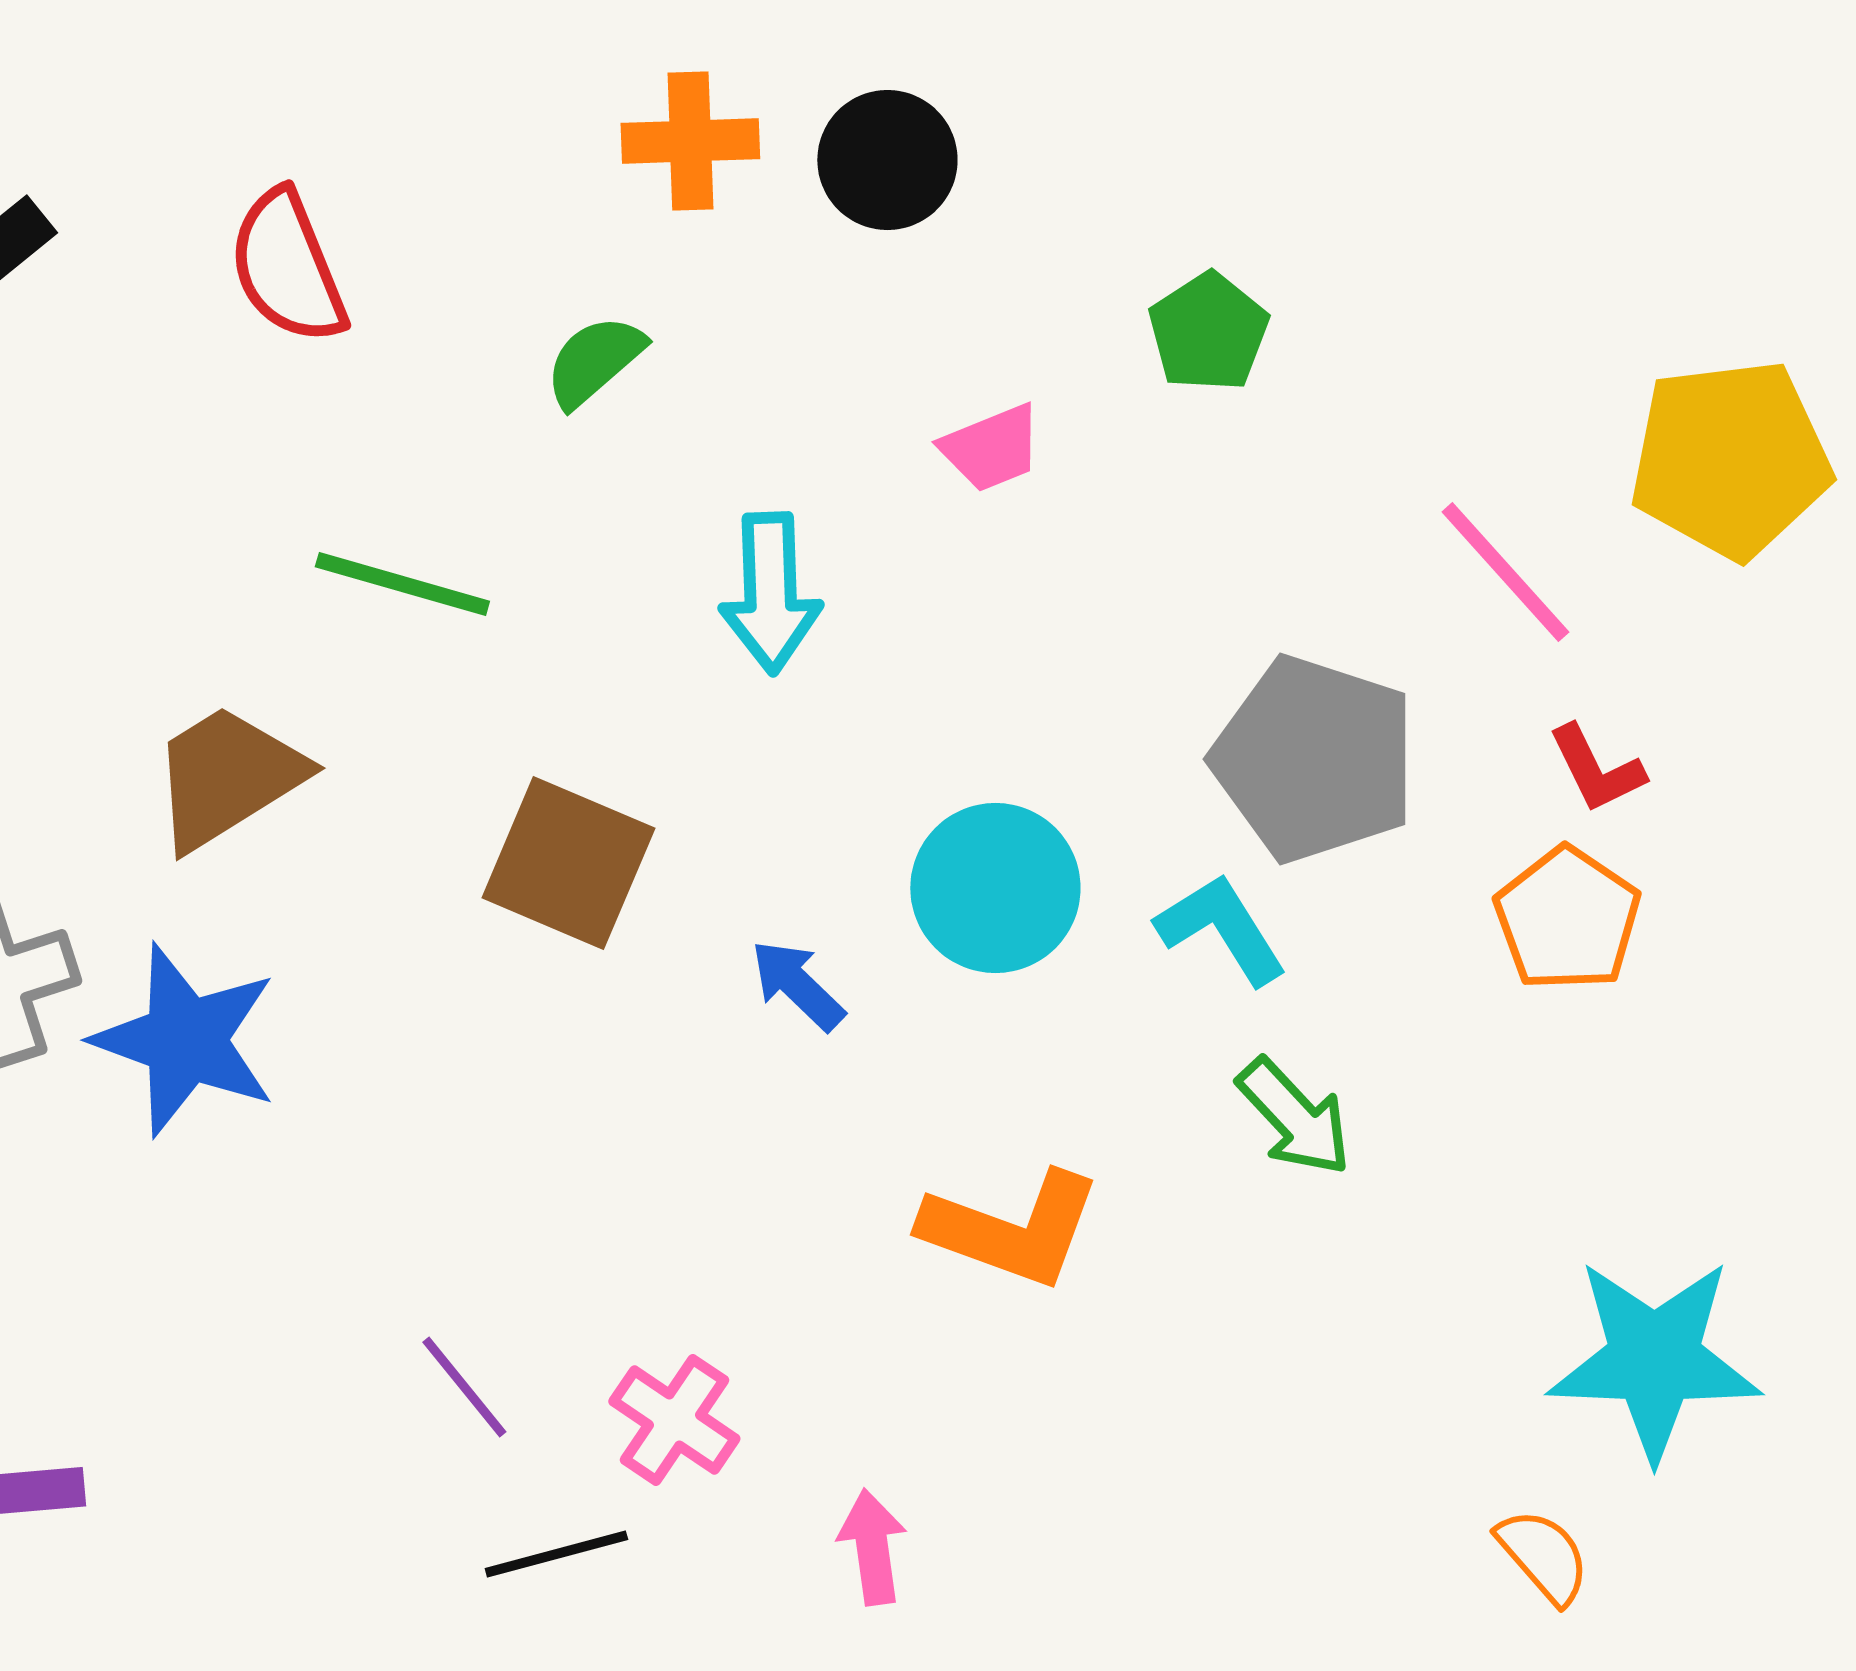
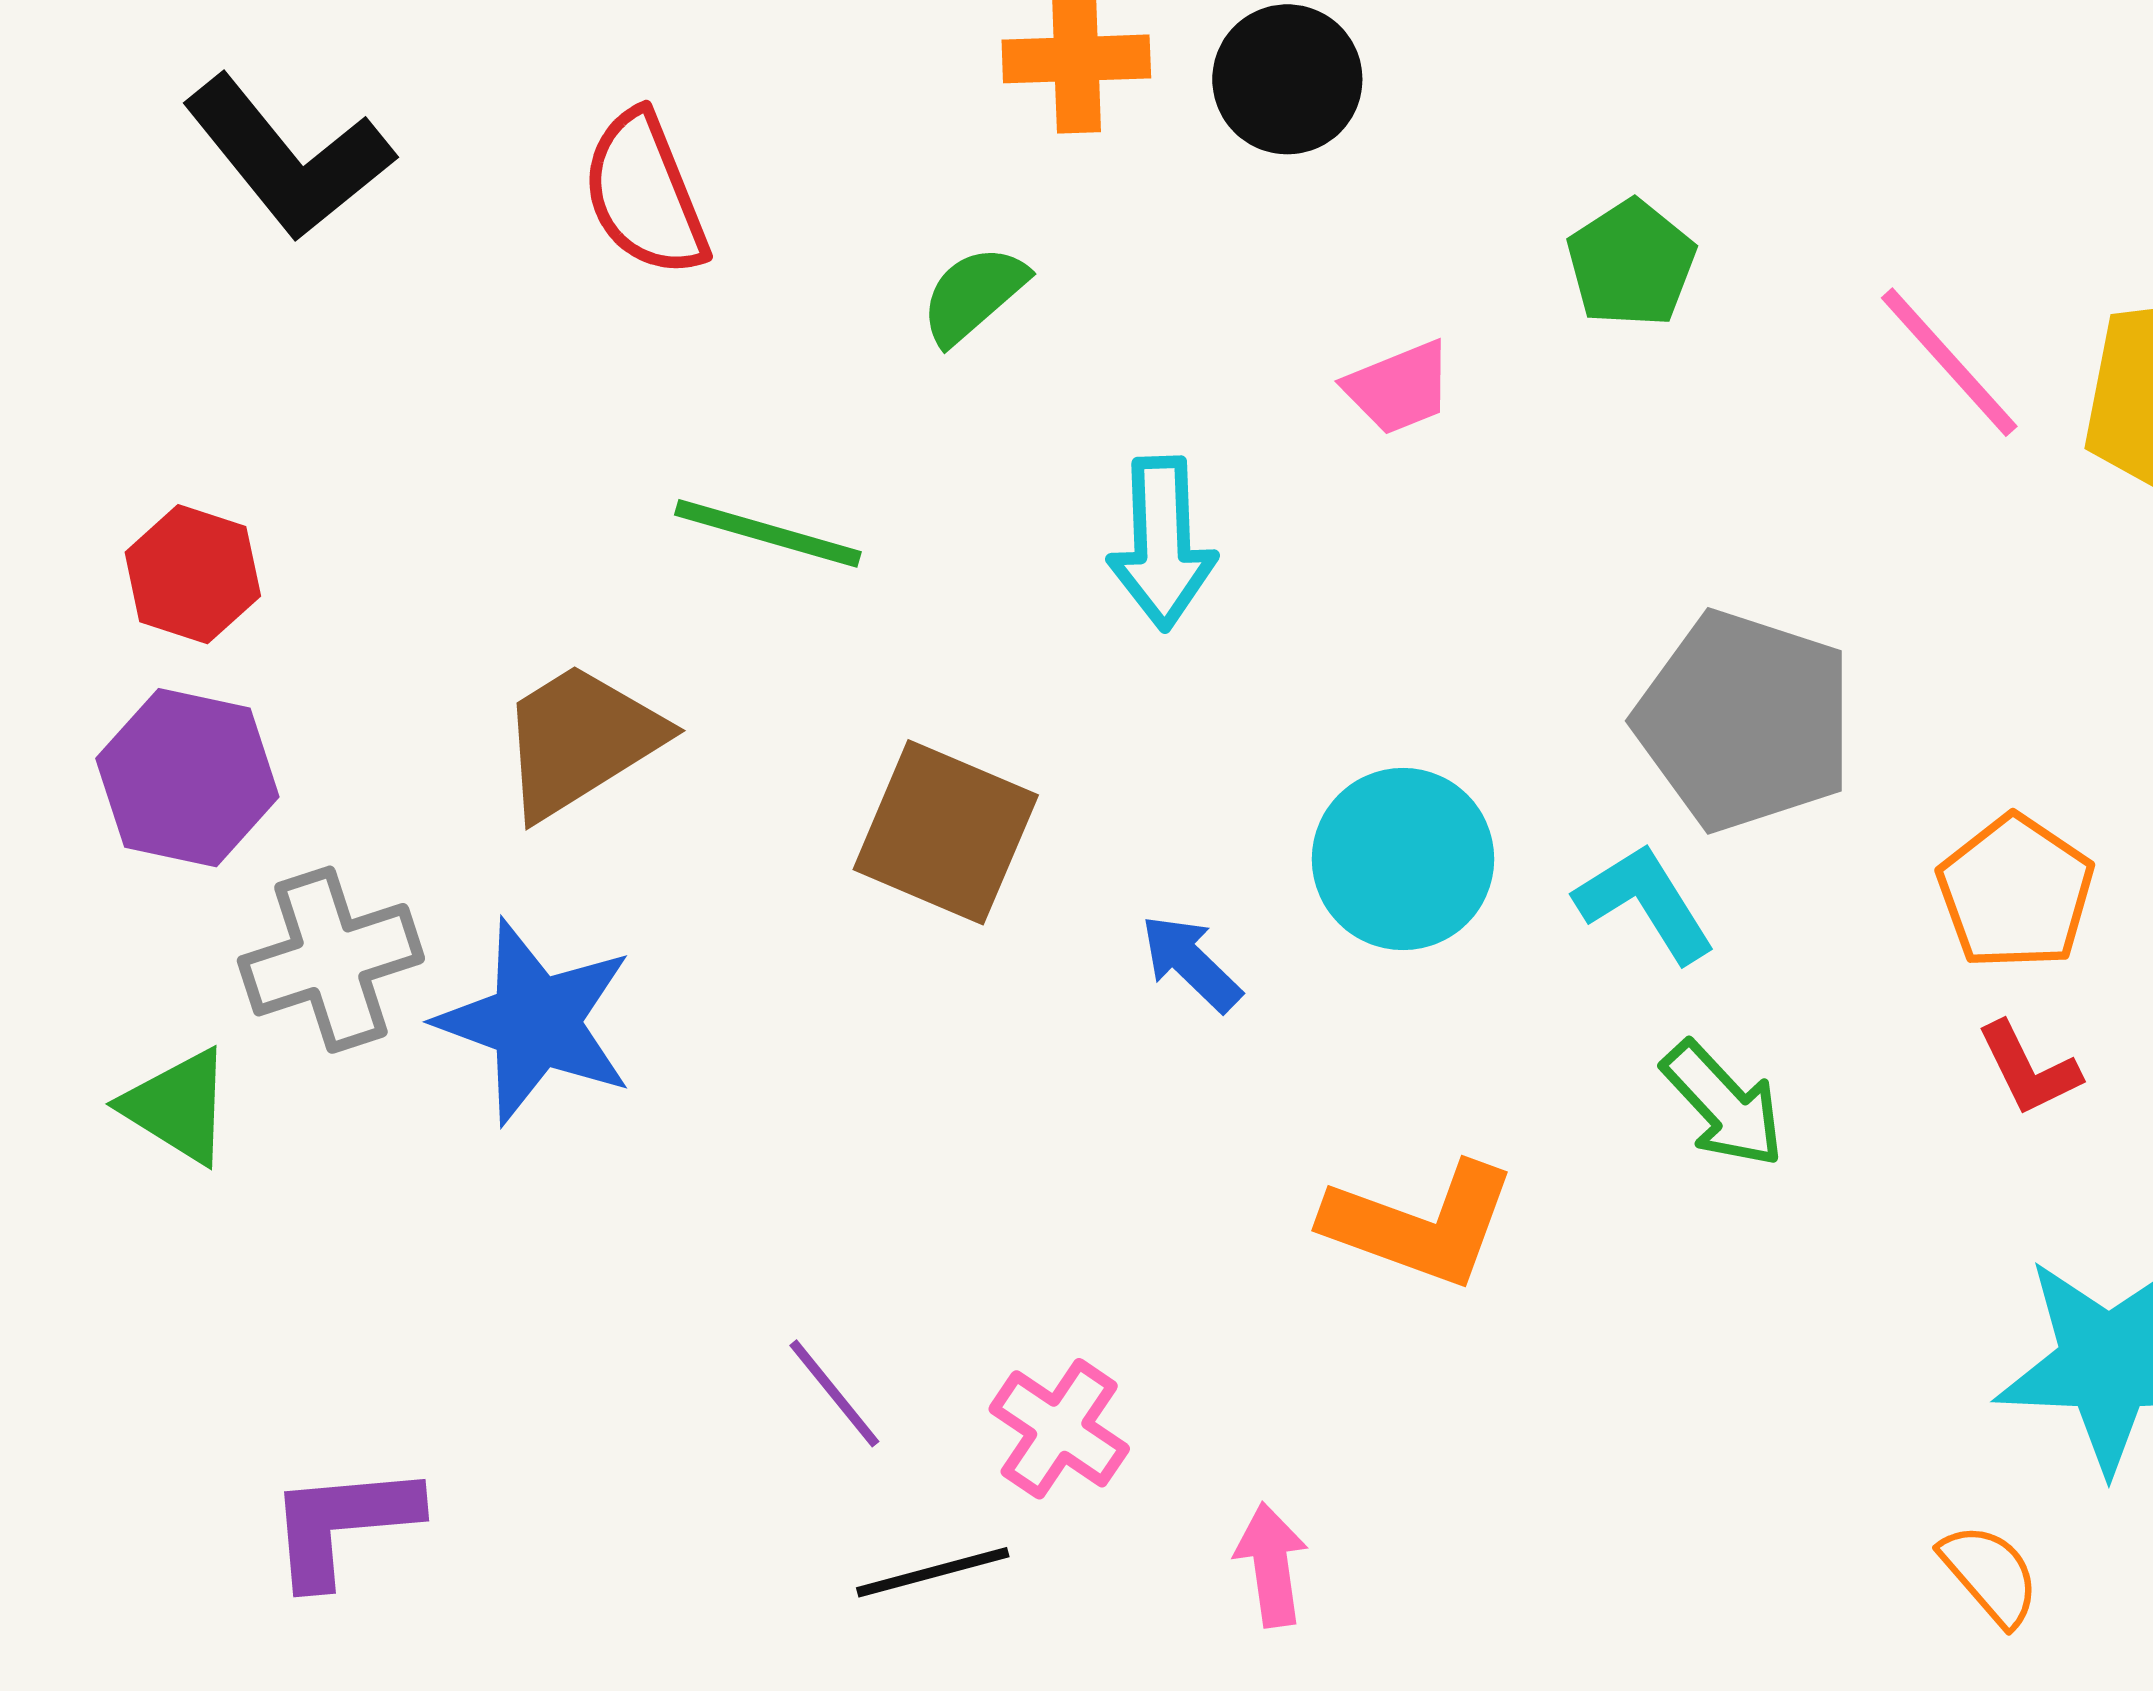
pink line: (1505, 572) -> (1949, 362), moved
red L-shape: (1596, 769) -> (2028, 1069), moved

